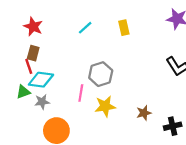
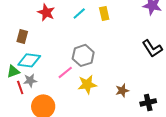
red star: (33, 27) -> (46, 12), moved
cyan line: (85, 28) -> (79, 13), moved
red line: (29, 66) -> (20, 87), moved
pink line: (81, 93) -> (65, 72), turned 42

